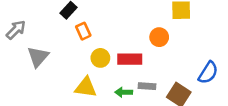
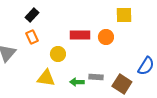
orange rectangle: (83, 31) -> (32, 37), moved
red rectangle: (130, 59) -> (80, 35), moved

